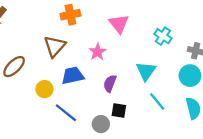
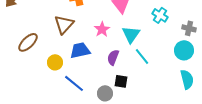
cyan triangle: (146, 71) -> (131, 34), moved
cyan line: (157, 102) -> (142, 56), moved

